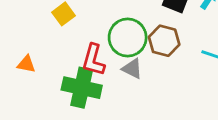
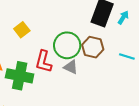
green cross: (82, 88) -> (20, 76), moved

